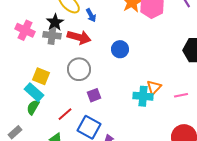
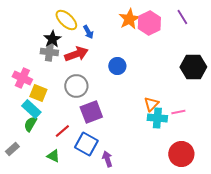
pink cross: (25, 30) -> (22, 78), moved
red arrow: (79, 37) -> (76, 54), turned -35
purple square: (94, 95) -> (91, 112), size x1.6
cyan cross: (143, 96) -> (157, 118), moved

